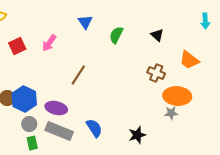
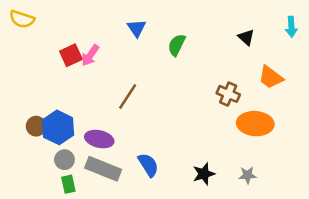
black triangle: (157, 35) -> (246, 37), moved
red square: (17, 46) -> (71, 55), moved
gray star: (171, 113) -> (248, 175), moved

